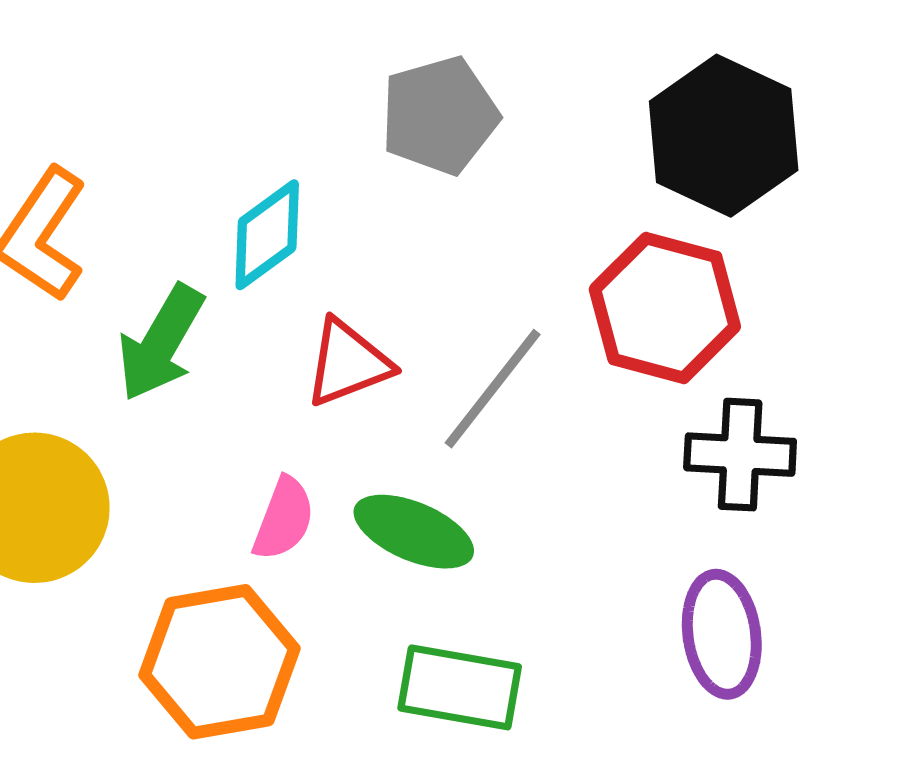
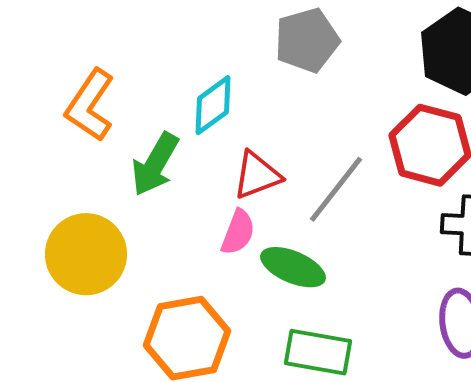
pink semicircle: (284, 519) -> (238, 232), moved

